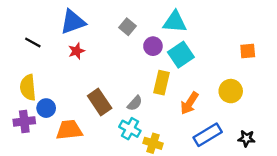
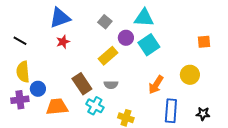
black line: (33, 42) -> (20, 41), moved
yellow rectangle: (161, 83) -> (108, 56), moved, turned 36
gray semicircle: (135, 103) -> (111, 85), turned 48
cyan cross: (130, 129) -> (95, 106), moved
blue rectangle: (208, 135) -> (171, 111), turned -55

